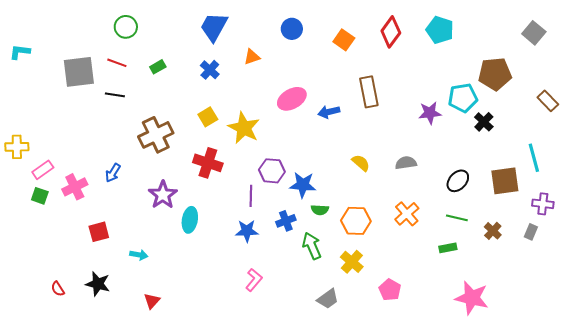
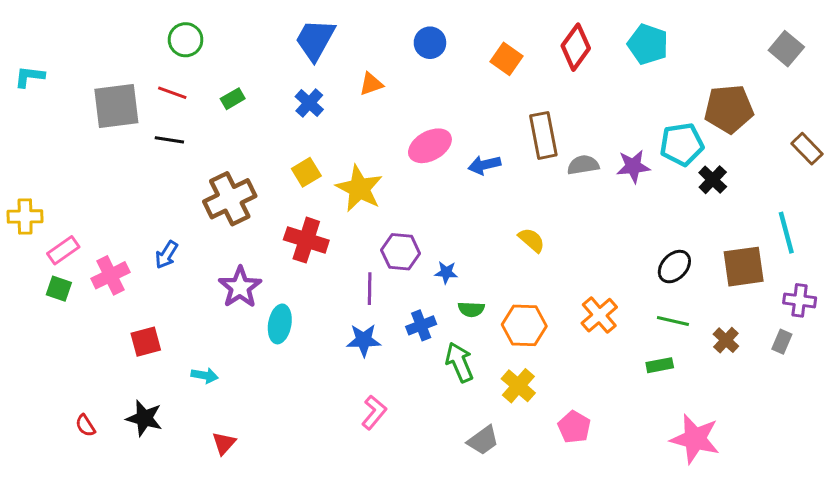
gray semicircle: (406, 163) -> (583, 165), moved
blue star: (303, 185) -> (446, 272), size x0.6

